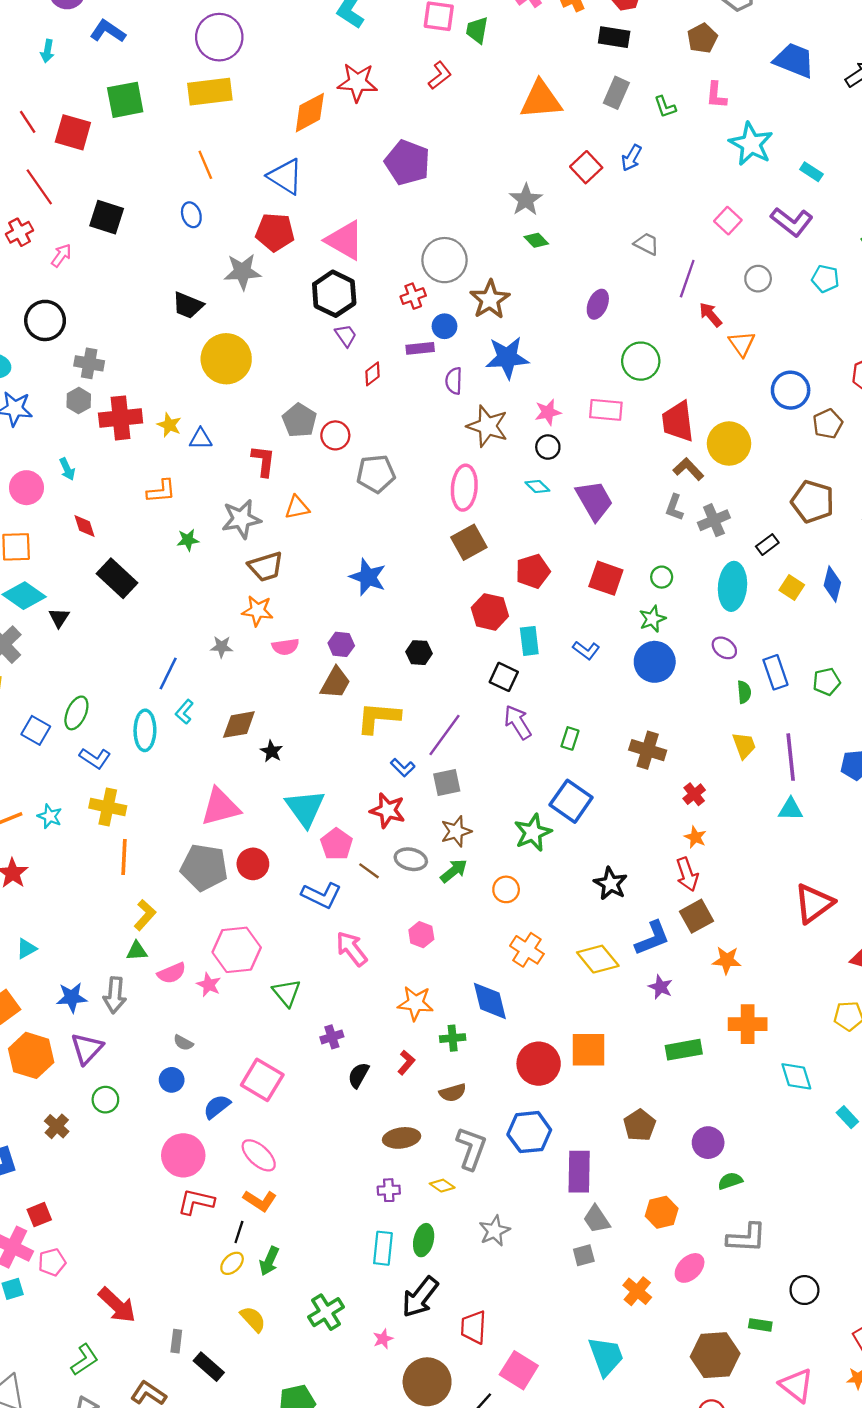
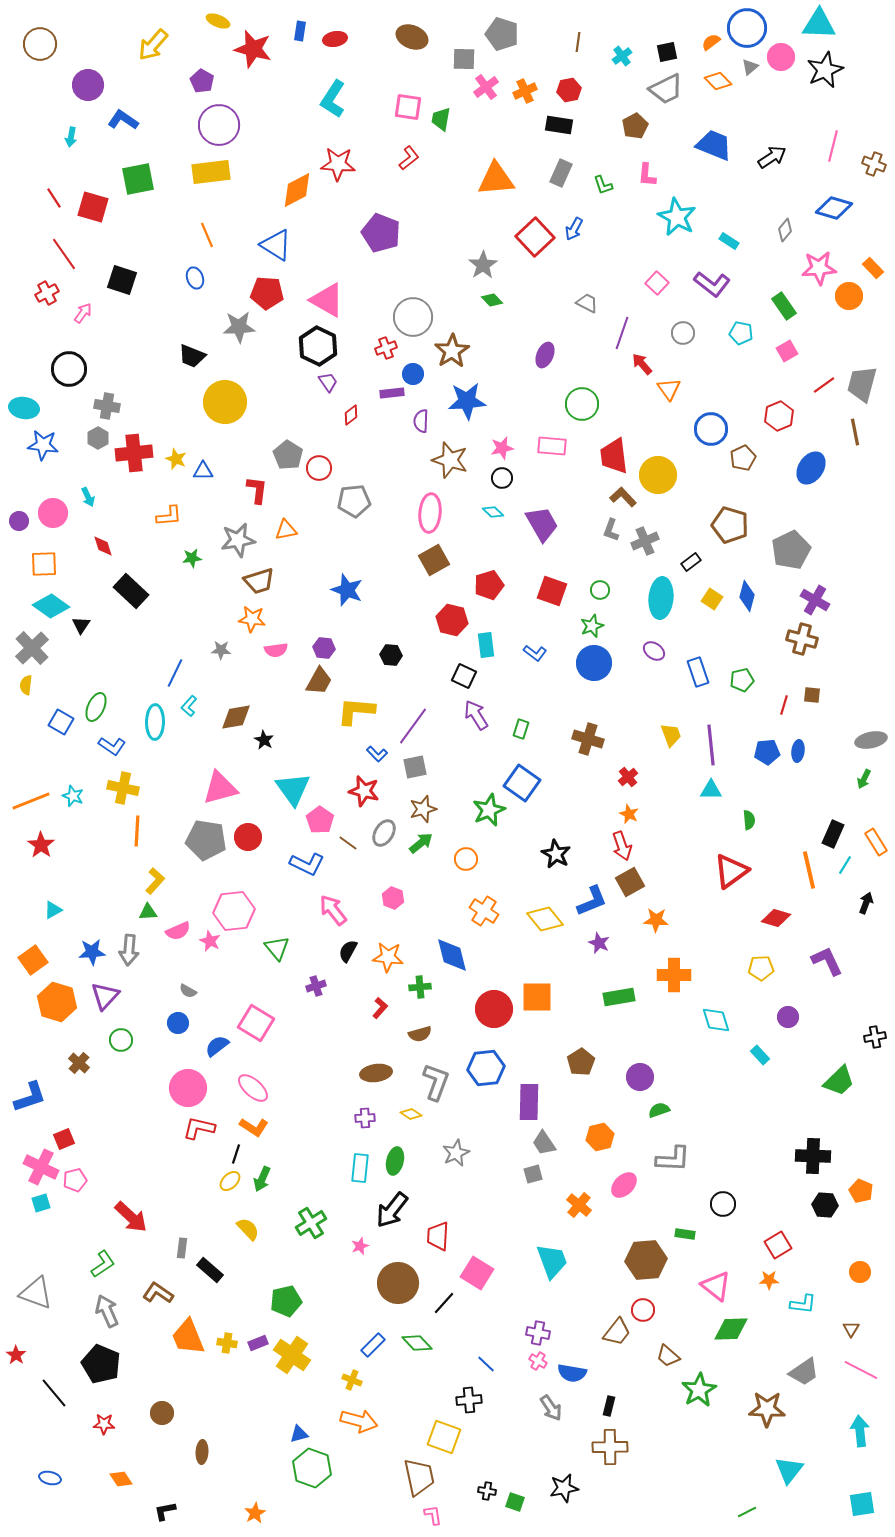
red square: (586, 167) -> (535, 237), size x1.4
green semicircle: (744, 692) -> (749, 820), moved
gray ellipse: (411, 859) -> (384, 833), turned -72
black semicircle: (359, 1075) -> (348, 951), moved

